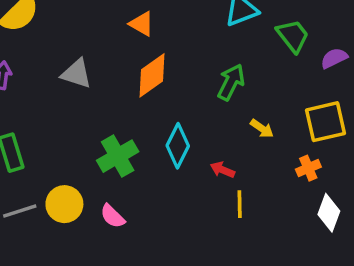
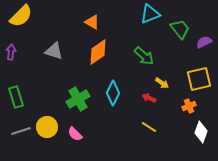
green arrow: (231, 82) -> (144, 56), turned 105
red arrow: (222, 170) -> (149, 98), moved
yellow line: (240, 204) -> (149, 127), turned -56

